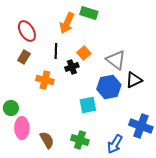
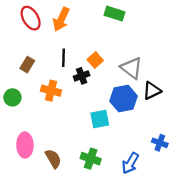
green rectangle: (89, 13) -> (114, 14), moved
orange arrow: (67, 23) -> (61, 19), moved
red ellipse: (27, 31) -> (31, 18), moved
green circle: (11, 108) -> (12, 97), moved
blue cross: (141, 126) -> (160, 143), size x0.6

